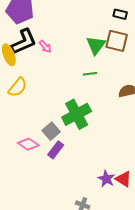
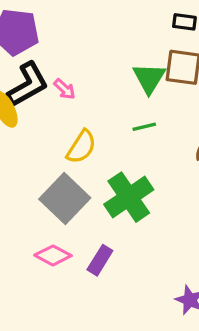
yellow semicircle: (18, 87) -> (81, 147), moved
gray square: (51, 131) -> (65, 199), moved, size x1.6

